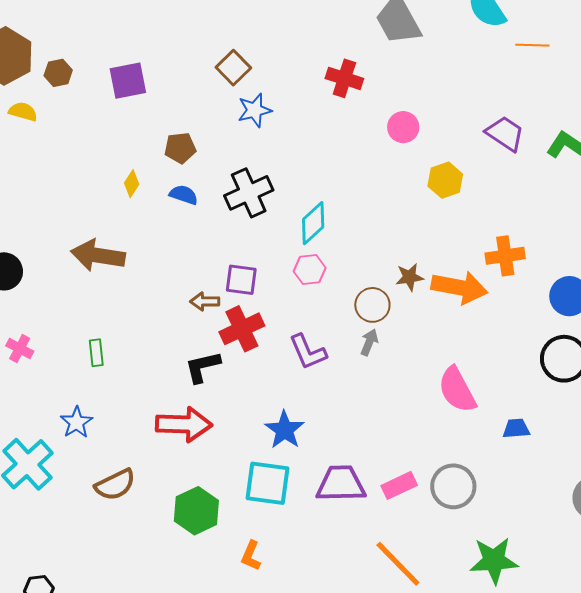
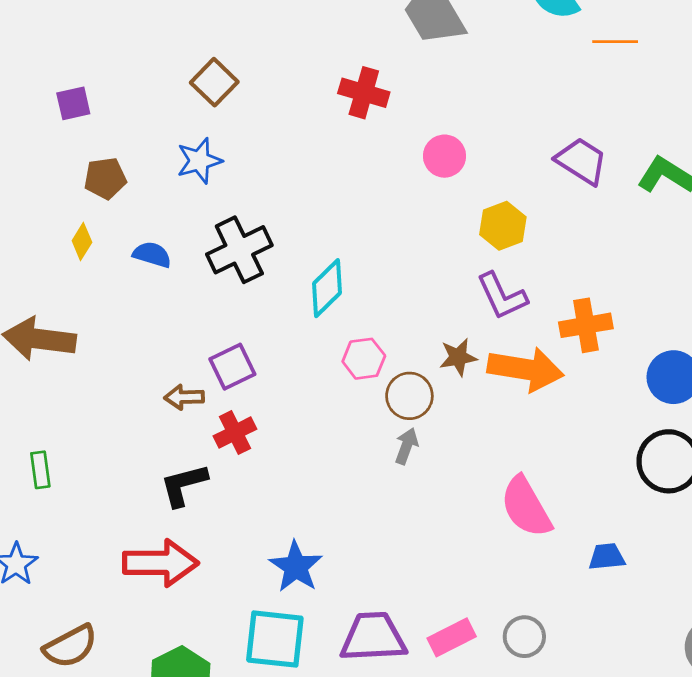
purple square: (128, 81) -> (73, 103), size x0.7
blue star: (255, 110) -> (199, 161), moved
brown pentagon: (180, 148) -> (105, 178), moved
pink hexagon: (310, 270) -> (364, 359), moved
purple square: (241, 280) -> (232, 367), turned -32
red cross: (242, 329) -> (235, 432), size x0.7
purple L-shape: (308, 352) -> (502, 296), moved
gray circle: (453, 486) -> (524, 637), size x0.7

